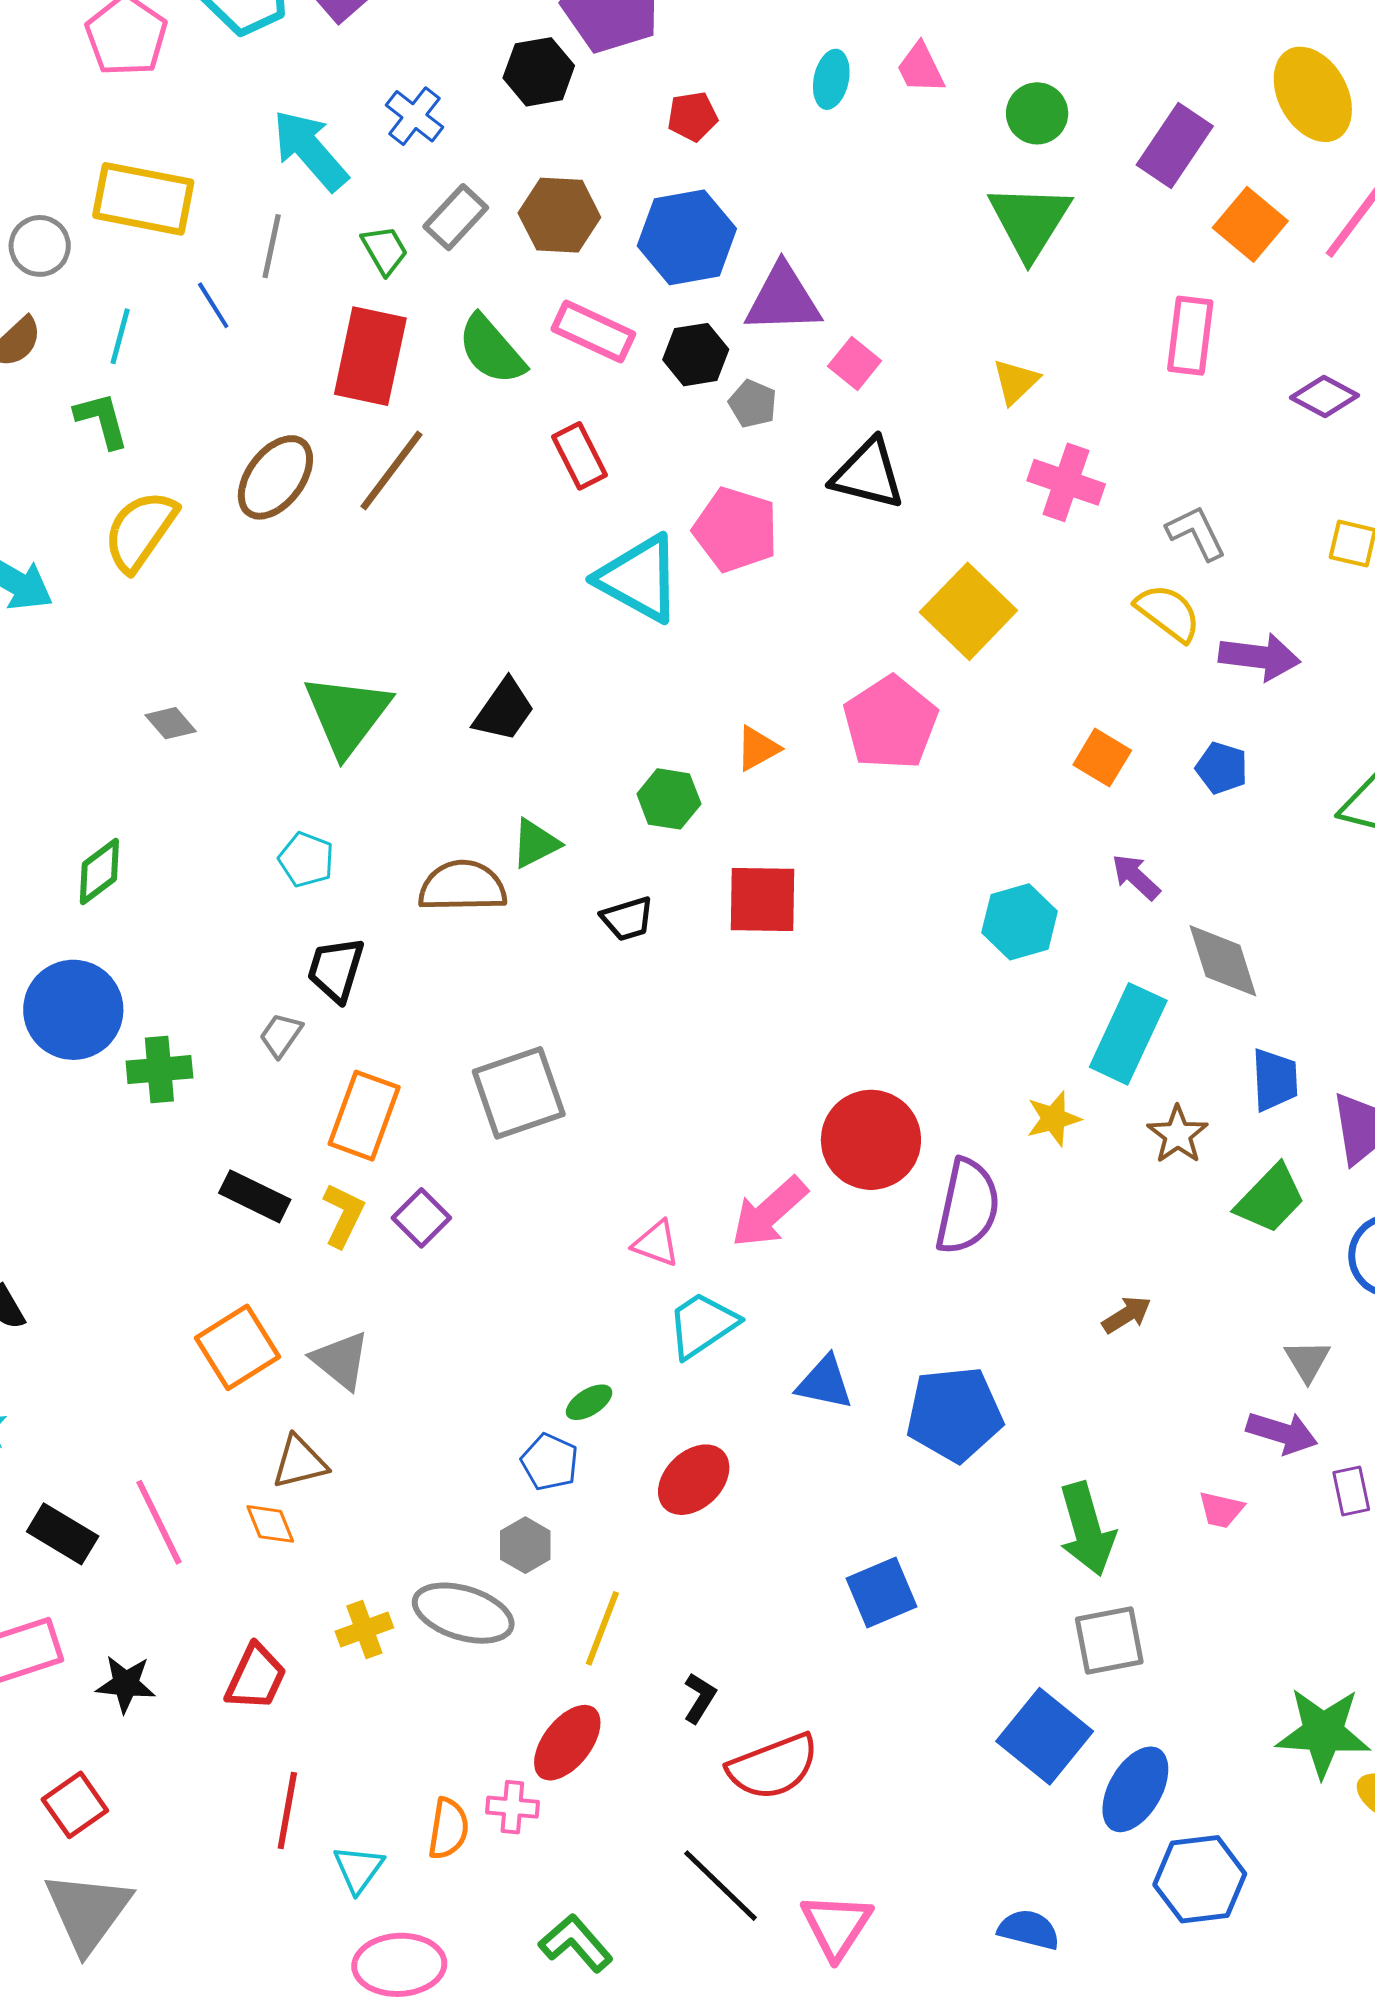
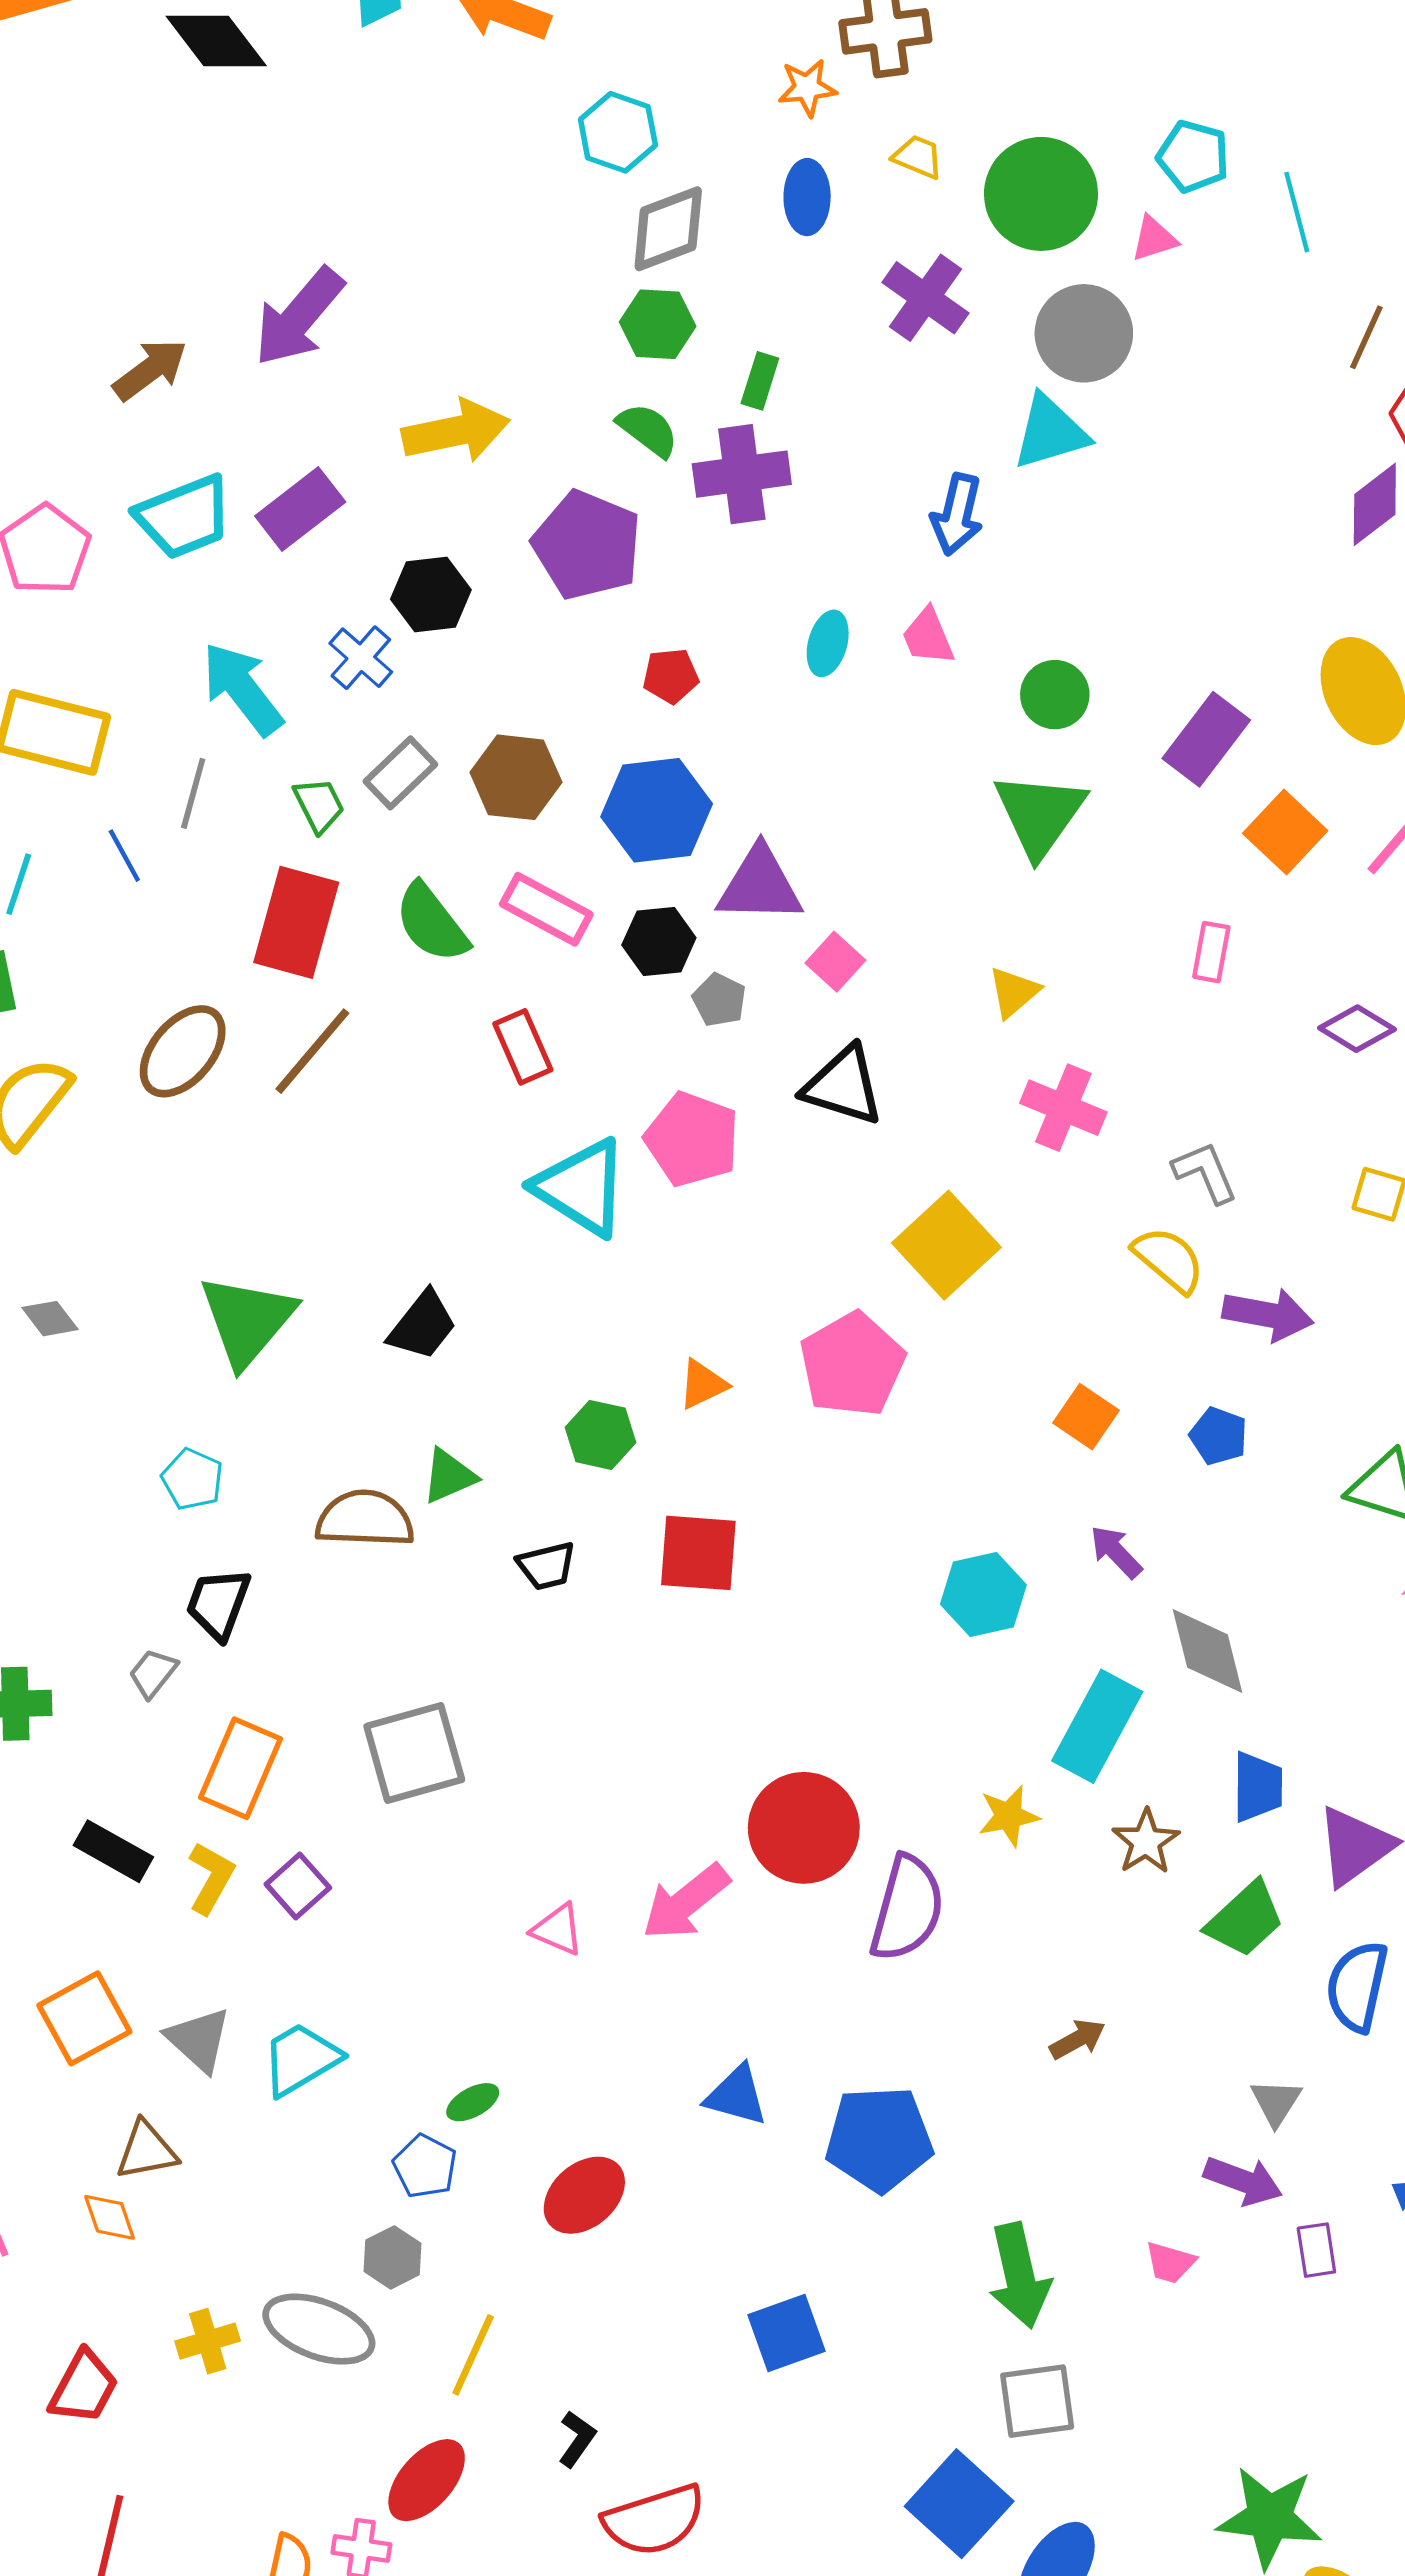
black hexagon: (539, 72) -> (431, 595), moved
pink rectangle: (1190, 336) -> (1211, 952), size x0.7
cyan trapezoid: (702, 1325) -> (301, 2059), moved

